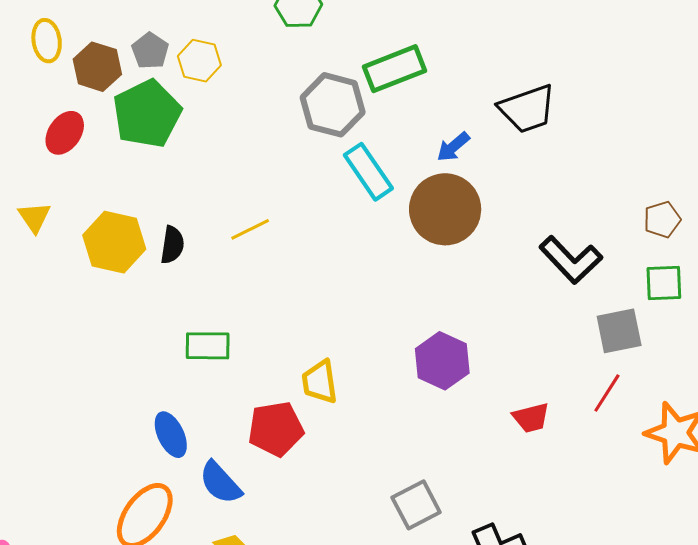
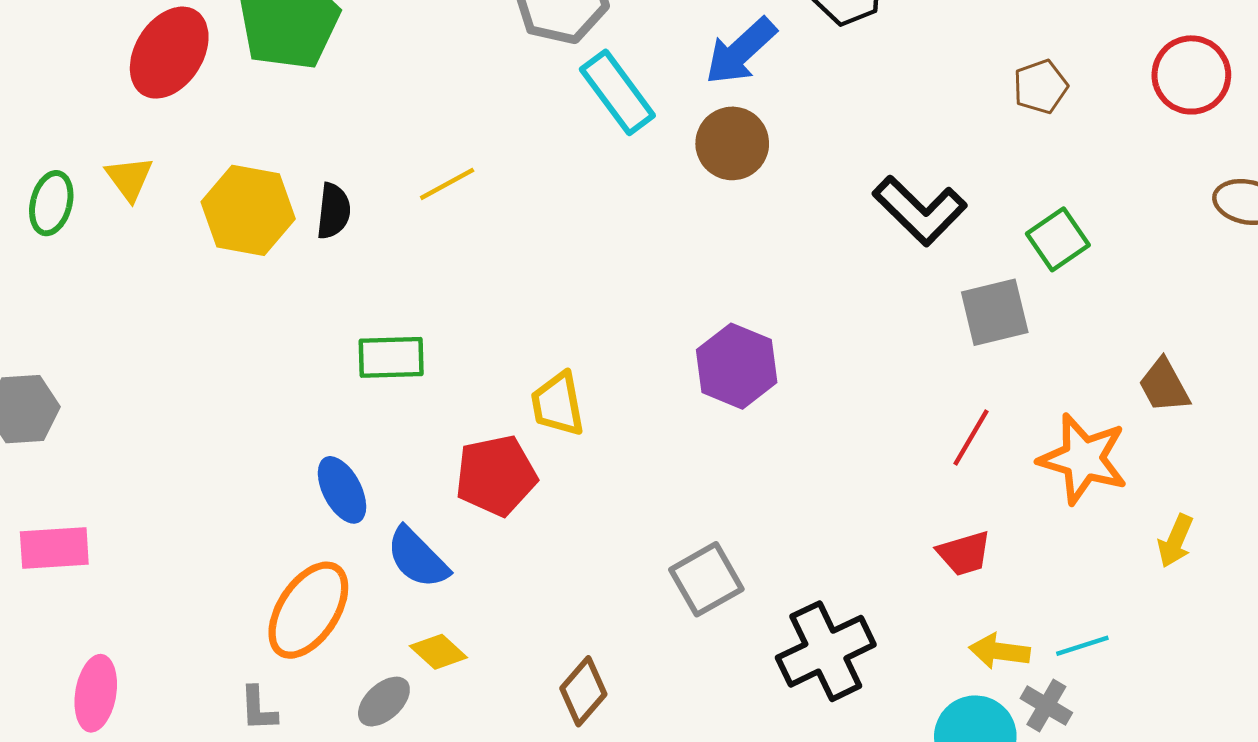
red ellipse: (65, 133) -> (169, 53), size x1.4
blue arrow: (453, 147) -> (741, 51), size x1.5
brown circle: (445, 209) -> (732, 143), size x0.7
brown pentagon: (662, 220) -> (1040, 87), moved
green square: (664, 283) -> (1058, 239), turned -30
red line: (607, 393) -> (971, 437), moved
red trapezoid: (531, 418) -> (964, 553), moved

